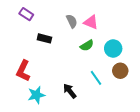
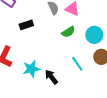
black rectangle: (44, 38) -> (26, 25), turned -32
cyan star: (36, 95) -> (31, 69), moved

